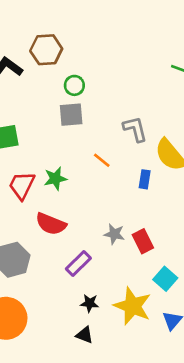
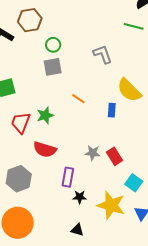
gray L-shape: (135, 129) -> (103, 54), moved
purple rectangle: (78, 263) -> (68, 177), turned -30
black star: (90, 303) -> (80, 197), moved

